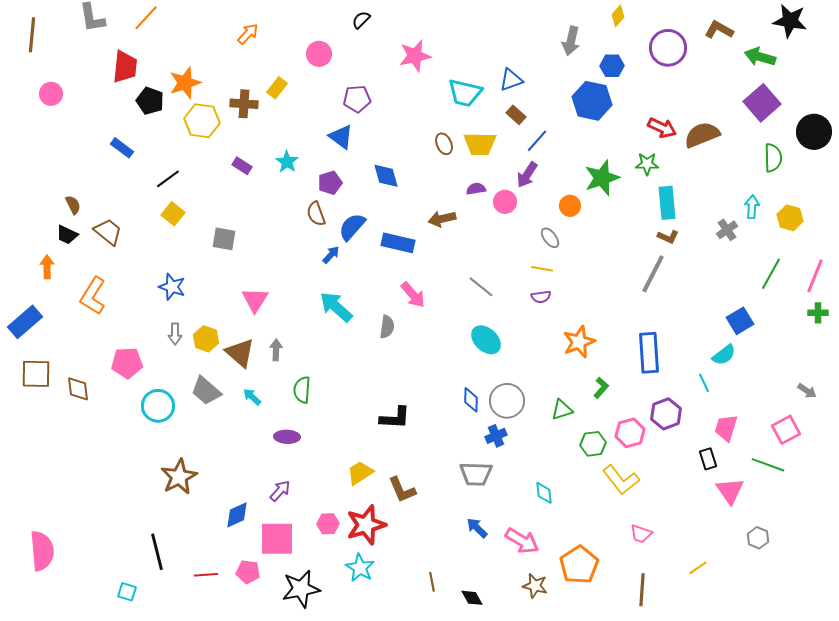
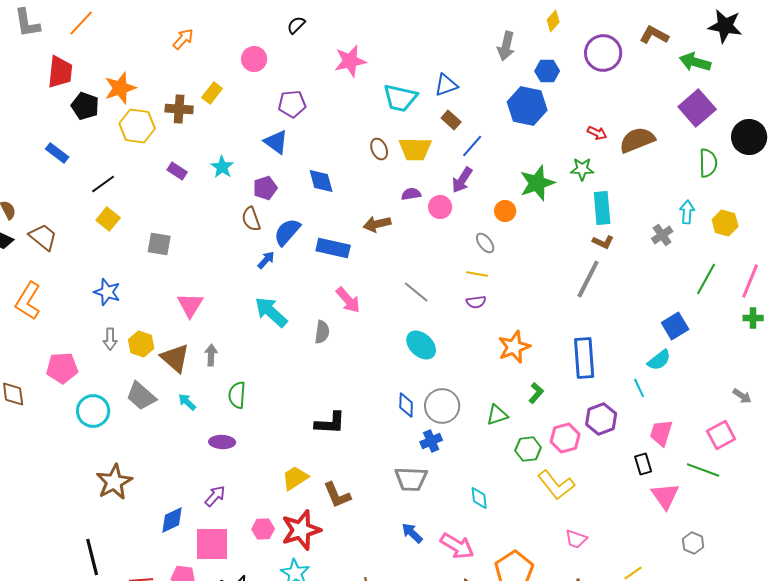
red arrow: (662, 128) -> (597, 133), size x0.7

